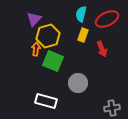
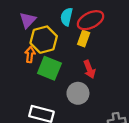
cyan semicircle: (81, 14) -> (67, 17), moved
red ellipse: (107, 19) -> (91, 20), moved
red arrow: (102, 49) -> (89, 69), moved

